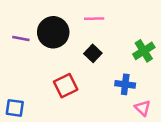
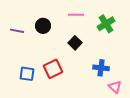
black circle: (53, 32) -> (43, 26), size x0.6
green cross: (144, 51) -> (106, 24), moved
blue square: (15, 108) -> (27, 74), moved

